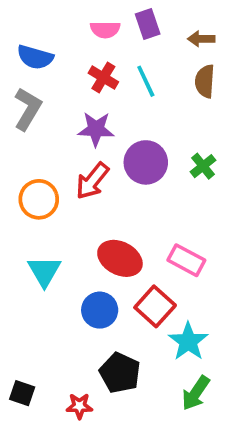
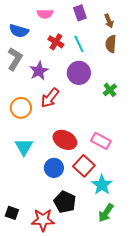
pink semicircle: (105, 30) -> (45, 14), moved
brown arrow: (201, 39) -> (109, 21), turned -112
purple star: (96, 129) -> (39, 71), moved, turned -30
purple circle: (146, 162) -> (79, 73), moved
red star: (79, 406) -> (43, 220), size x1.6

